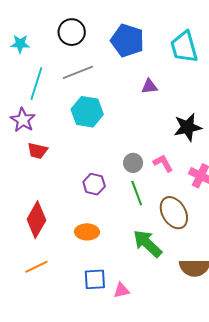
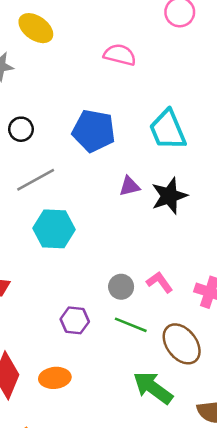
black circle: (72, 32) -> (21, 129), size x0.7
black star: (188, 127) -> (169, 196), moved
green line: (137, 193) -> (131, 325), turned -40
orange ellipse: (87, 232) -> (55, 378), moved

